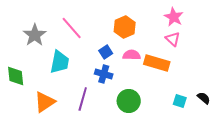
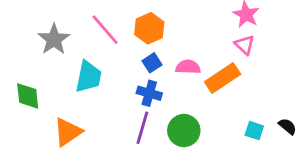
orange hexagon: (125, 27) -> (149, 28), moved
orange rectangle: (157, 63) -> (223, 78), turned -50
purple line: (83, 99) -> (142, 128), moved

